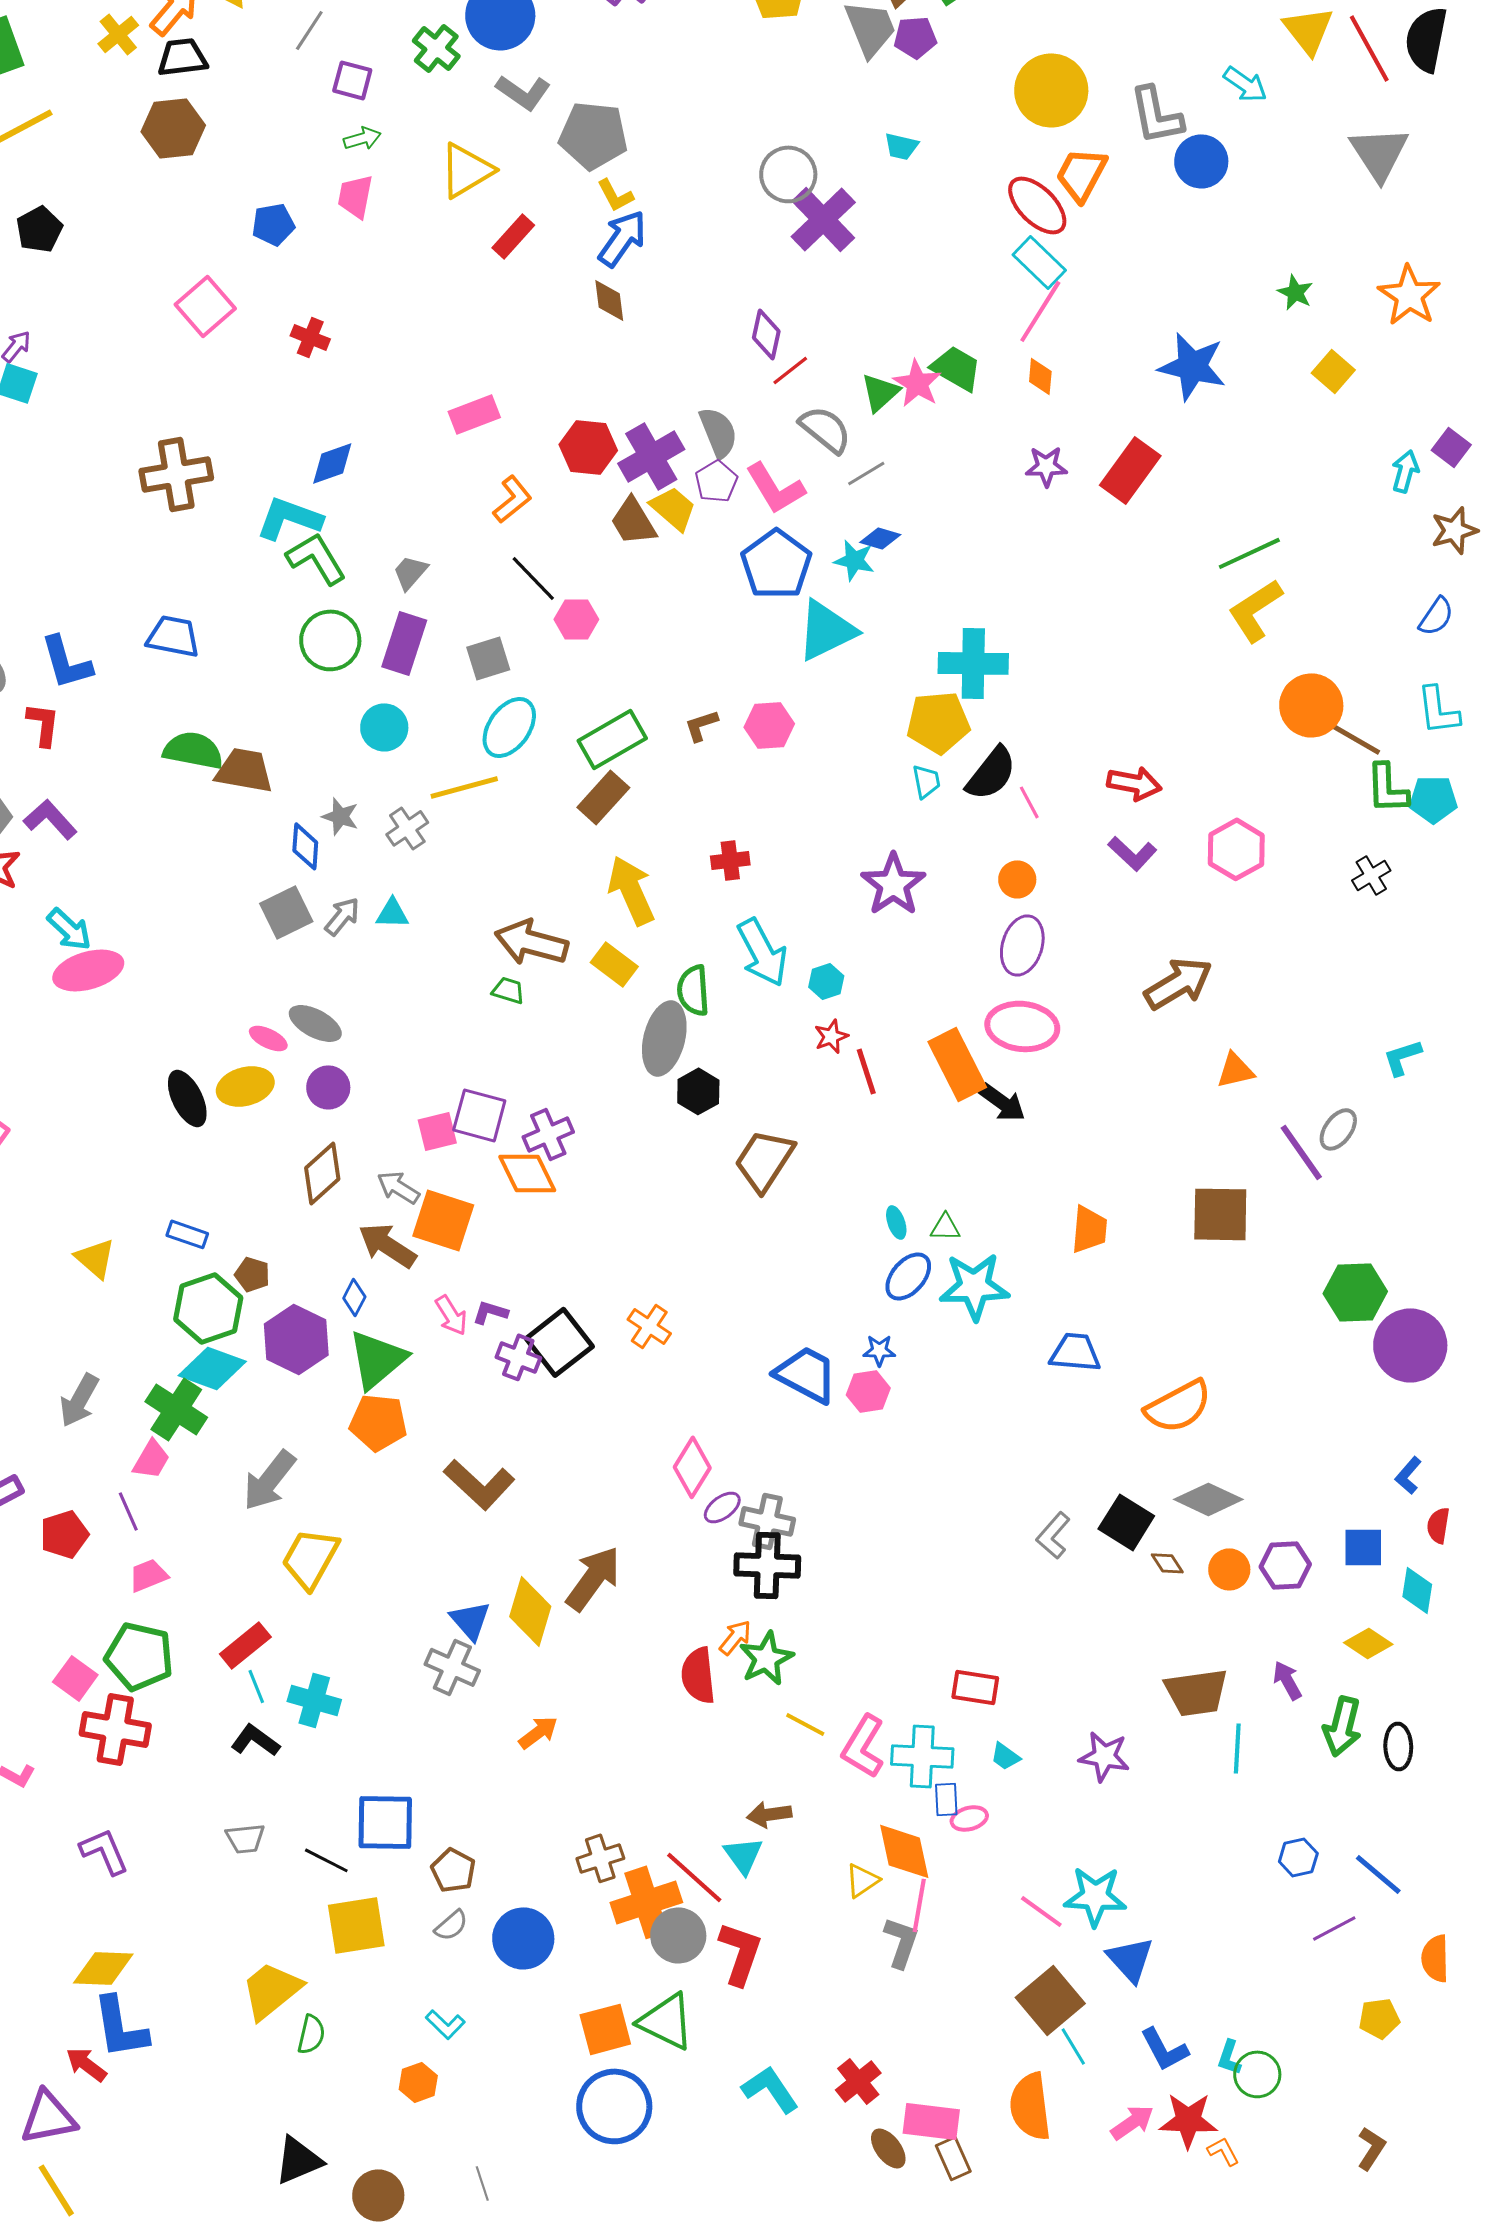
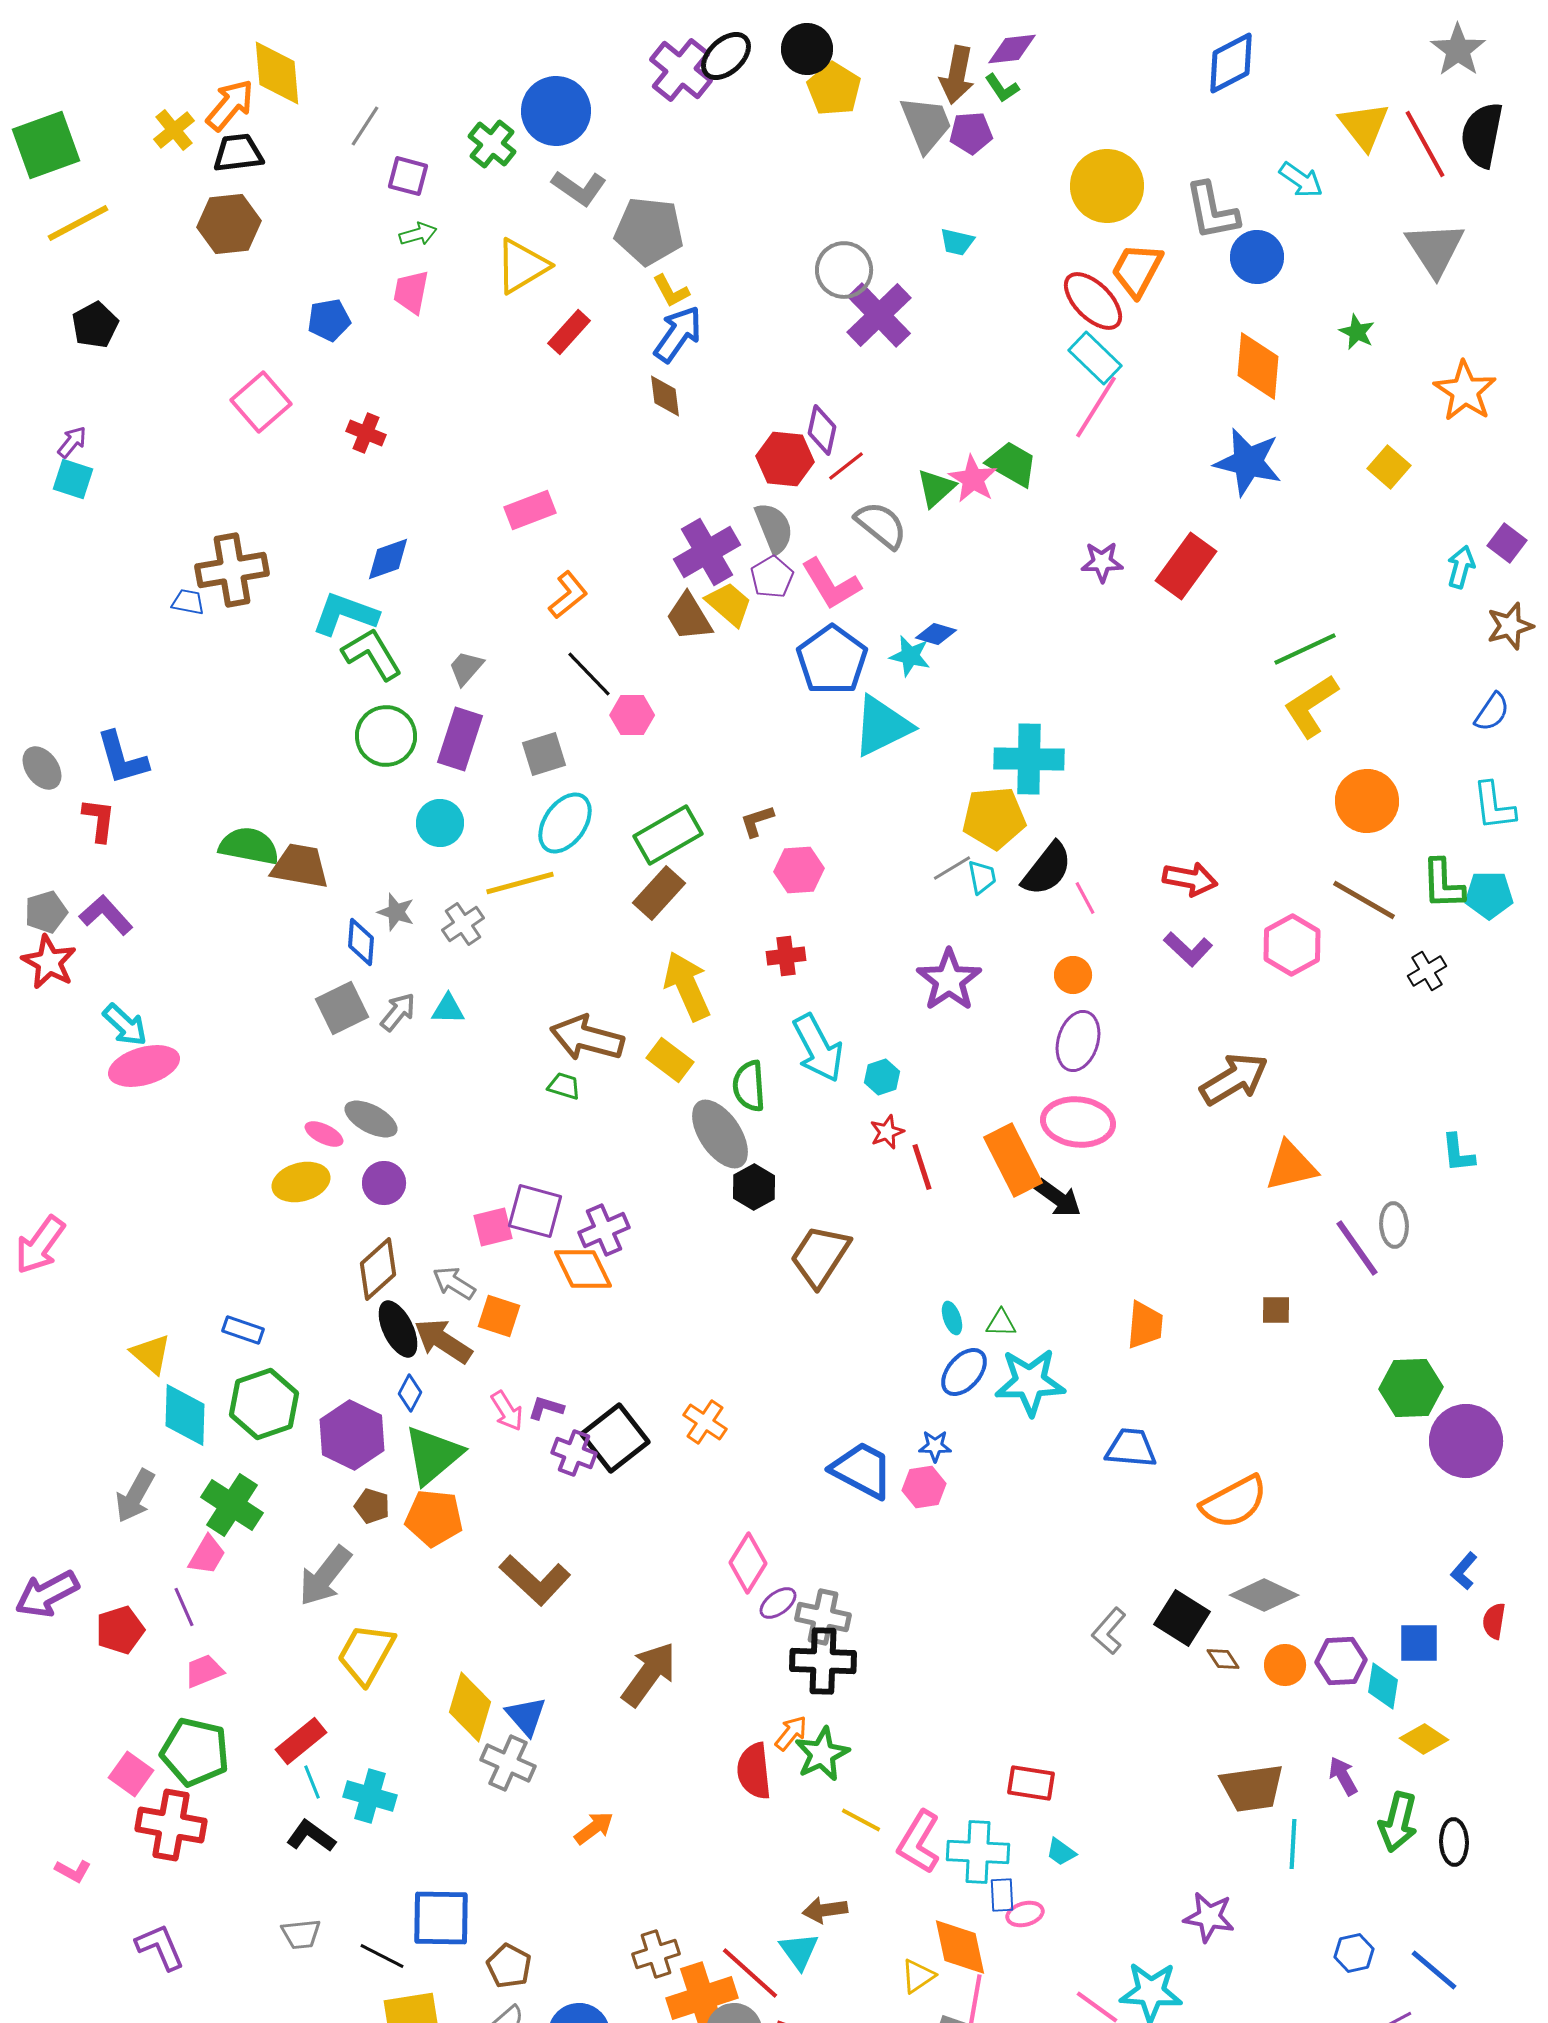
green star: (1295, 292) -> (1357, 332), moved
orange diamond: (1040, 376) -> (1258, 366), moved, size x1.8
red hexagon: (588, 447) -> (785, 459), moved
gray line: (866, 473) -> (952, 868), moved
blue trapezoid: (173, 636) -> (188, 602), moved, size x0.6
pink hexagon: (769, 725) -> (799, 870), moved
brown line: (1349, 735) -> (1364, 900), moved
gray ellipse: (664, 1038) -> (720, 1134), turned -48
cyan L-shape: (1402, 1057) -> (1458, 1153), turned -78
orange triangle: (1235, 1070) -> (1291, 1166), size x1.4
black ellipse: (187, 1098) -> (398, 1329), moved
gray ellipse: (1338, 1129) -> (1394, 1225), turned -39
brown square: (1220, 1214) -> (1276, 1310), size x0.5
orange square: (443, 1220) -> (499, 1316), size x0.7
brown pentagon: (252, 1274) -> (372, 1506), moved
cyan diamond: (212, 1368) -> (185, 1415), moved, turned 72
cyan diamond: (1417, 1590) -> (1383, 1686), moved
yellow diamond: (530, 1611) -> (470, 1707), moved
purple star: (1104, 1756) -> (1209, 1917), moved

